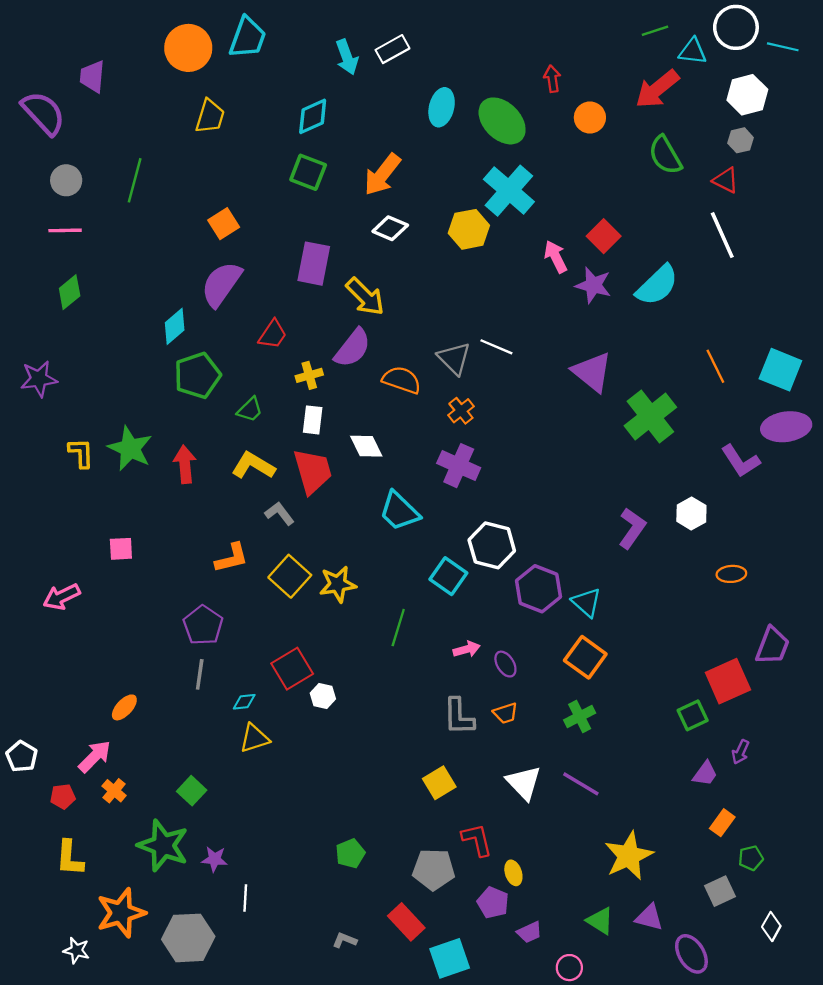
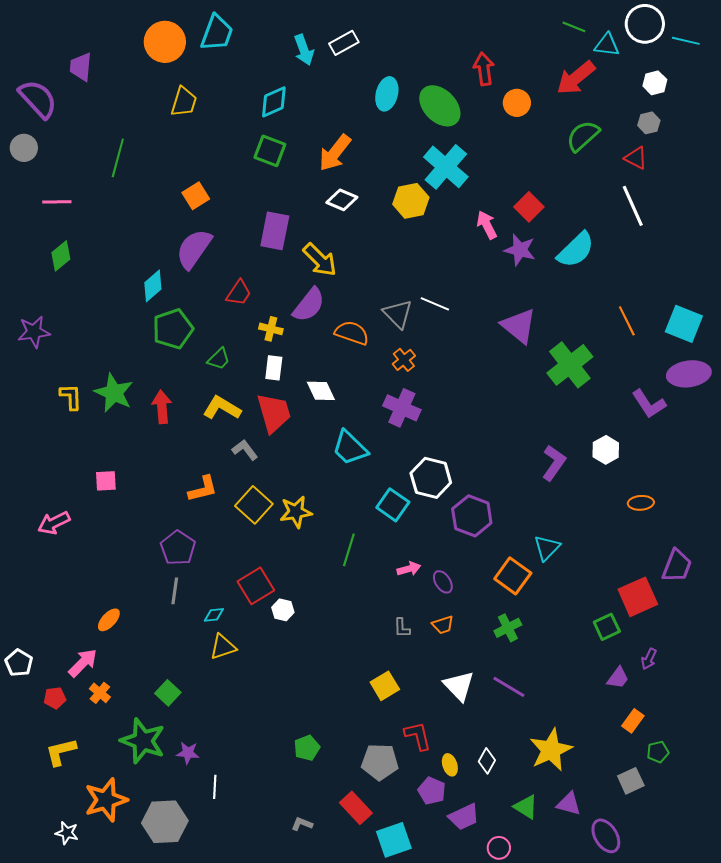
green line: (655, 31) -> (574, 27), turned 40
red arrow: (552, 79) -> (484, 69), size x1.4
white hexagon: (747, 95) -> (655, 83), size x0.7
green semicircle: (665, 155) -> (583, 136), turned 78
gray circle: (66, 180) -> (24, 148), moved
yellow cross: (309, 375) -> (271, 329), turned 30
cyan triangle: (586, 602) -> (547, 548), moved, turned 32
gray L-shape: (459, 717) -> (402, 628), size x0.6
yellow L-shape: (70, 858) -> (61, 752), turned 72
white diamond: (771, 926) -> (487, 761), moved
purple trapezoid: (529, 932) -> (464, 817), size x1.4

